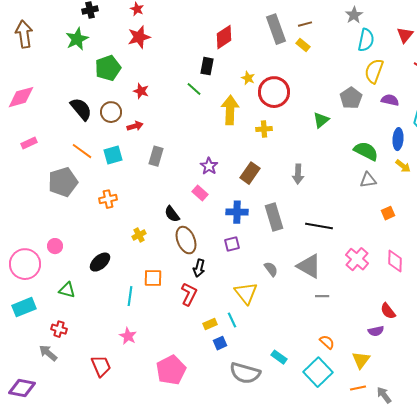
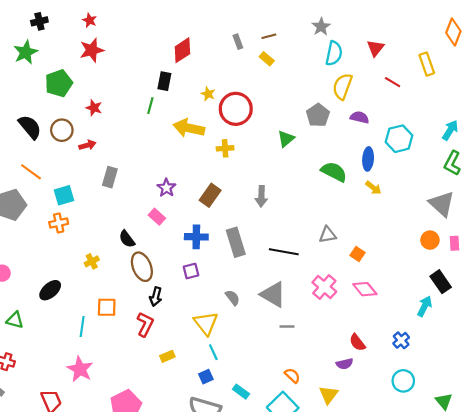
gray rectangle: (276, 29) -> (238, 42), size x0.5
green line: (194, 89) -> (150, 106), turned 63
yellow arrow: (230, 110) -> (189, 128), turned -80
cyan square: (113, 155) -> (64, 195), moved
gray triangle: (368, 180) -> (328, 235), moved
orange square: (388, 213) -> (357, 254), moved, turned -32
pink diamond: (395, 261) -> (365, 289), turned -40
cyan line: (232, 320) -> (213, 352), moved
pink star: (128, 336) -> (80, 369), size x1.4
blue square: (220, 343) -> (206, 377), moved

